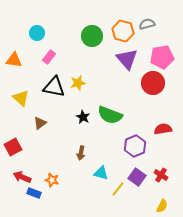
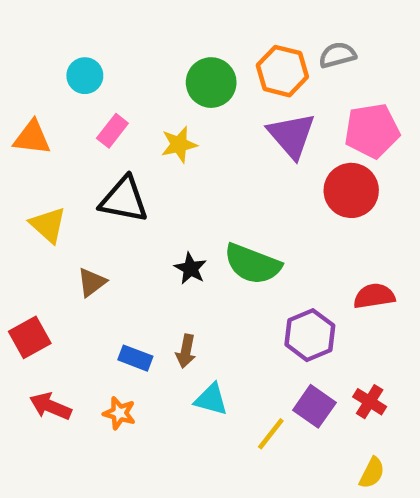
yellow star: (78, 83) -> (179, 145), moved
cyan triangle: (101, 173) -> (211, 399), moved
blue rectangle: (34, 193) -> (135, 358), moved

